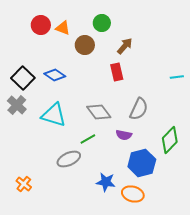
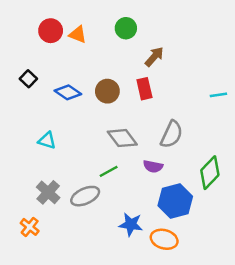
brown circle: (85, 45) -> (107, 91), moved
black square: (23, 78) -> (28, 79), moved, size x0.6
gray cross: (17, 105) -> (48, 192), moved
cyan triangle: (54, 115) -> (47, 141), moved, size x0.6

